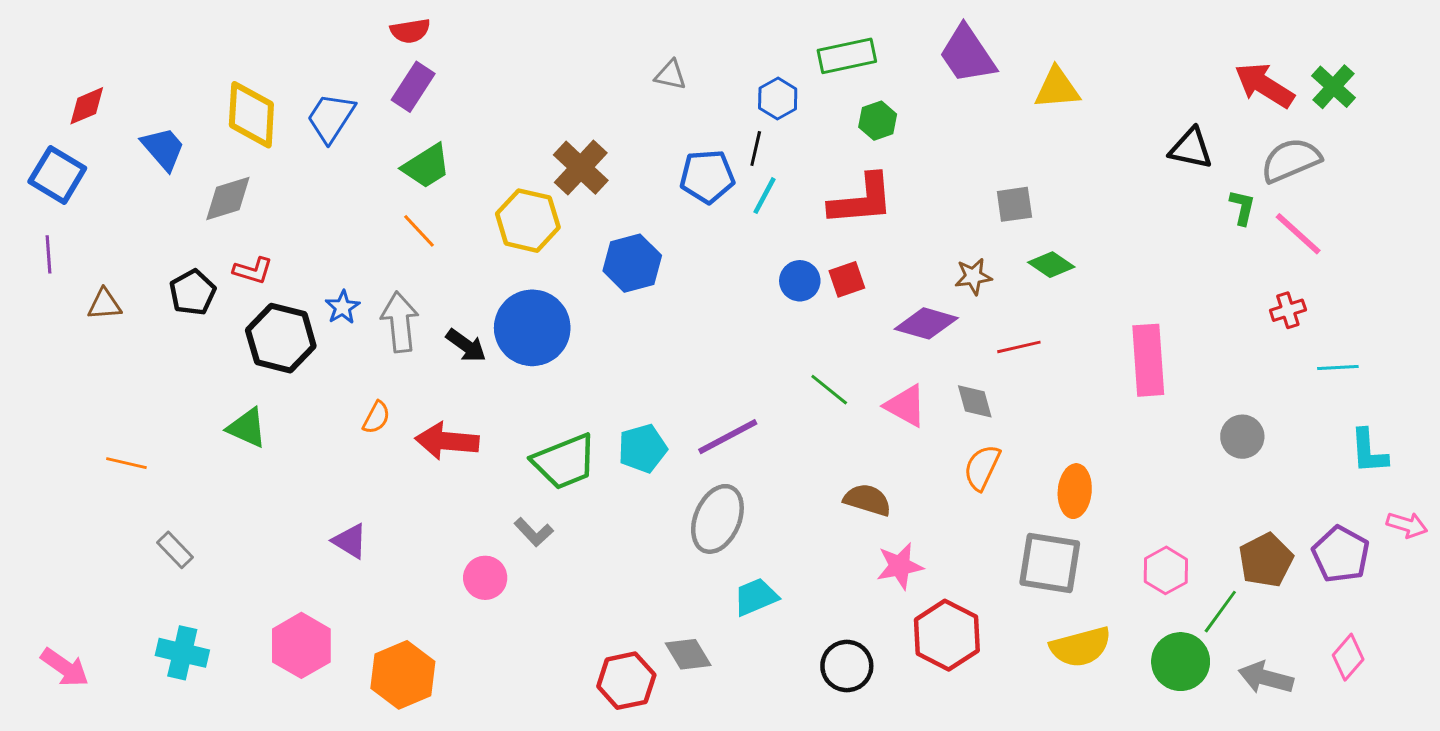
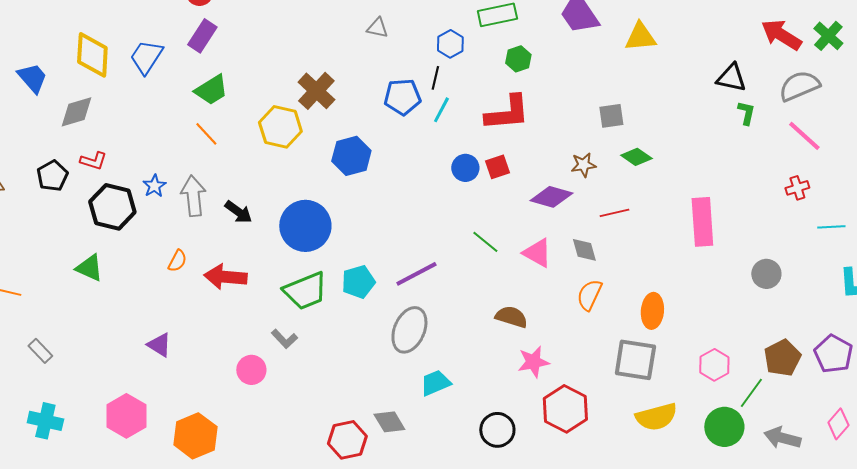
green L-shape: (1242, 207) -> (746, 113), moved
blue circle: (532, 328) -> (305, 226), moved

